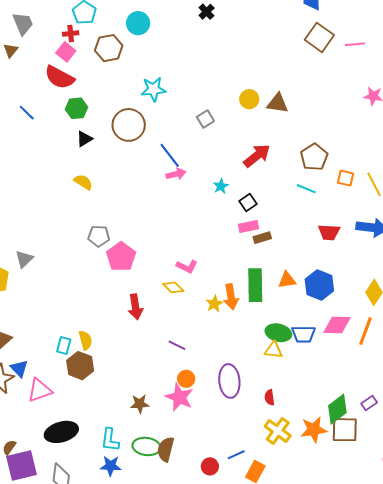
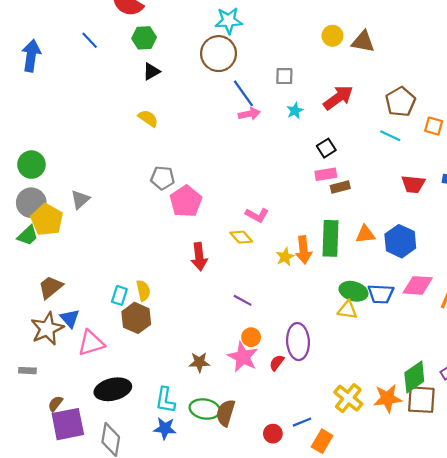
gray square: (205, 119) -> (284, 76), moved, turned 30
brown circle: (129, 125) -> (218, 54), moved
cyan star: (221, 186) -> (295, 111), moved
red semicircle: (270, 397) -> (277, 363), moved, turned 42

